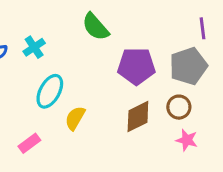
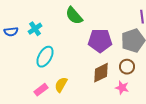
yellow semicircle: (75, 118) -> (61, 85), moved
pink star: (187, 140) -> (122, 88), moved
pink rectangle: (29, 143) -> (41, 90), moved

